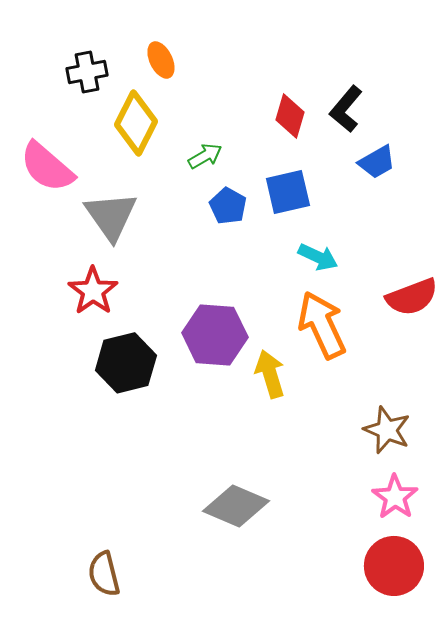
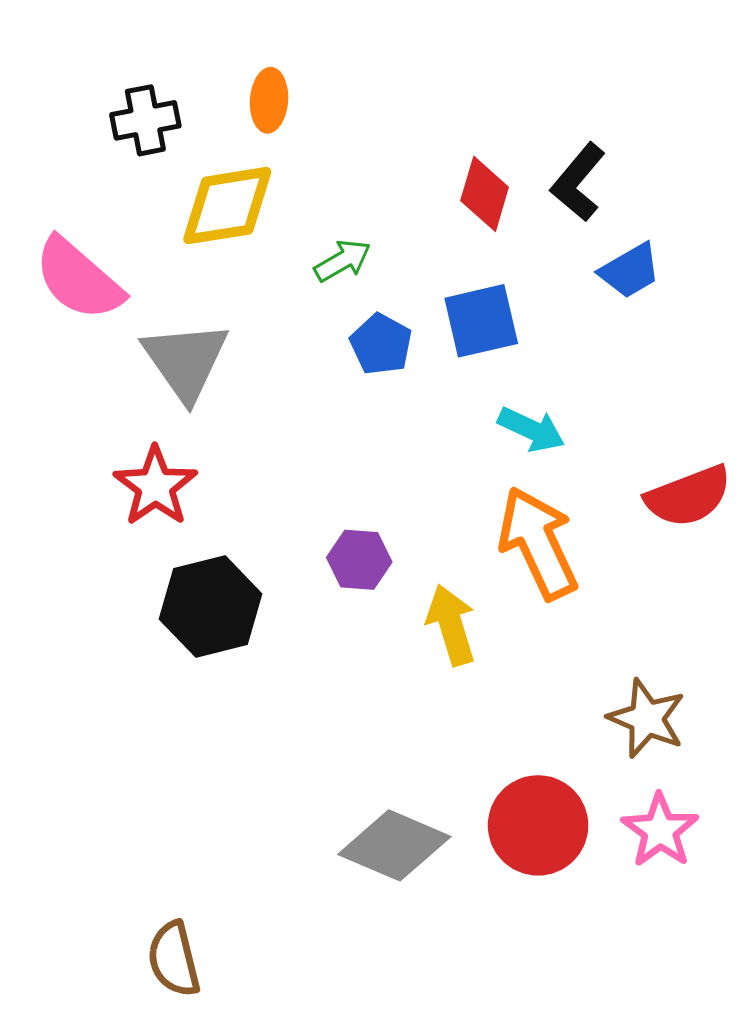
orange ellipse: (161, 60) -> (269, 100), turned 30
yellow diamond: (136, 123) -> (227, 206), turned 54
purple hexagon: (215, 335) -> (359, 560), size x0.6
red circle: (394, 566) -> (538, 825), moved

